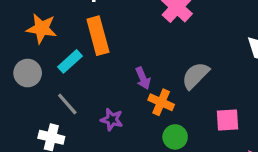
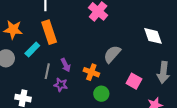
purple arrow: (143, 78) -> (66, 65), moved
gray line: (67, 104) -> (47, 71), moved, turned 56
pink square: (228, 120) -> (134, 81), turned 35

